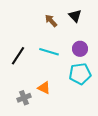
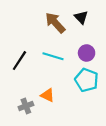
brown arrow: (51, 21) -> (55, 23), size x1.5
cyan pentagon: (80, 74) -> (87, 80), turned 30

